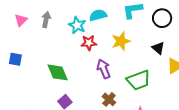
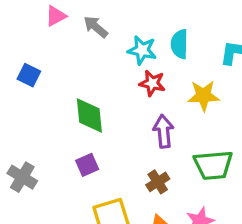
cyan semicircle: (98, 15) -> (179, 44), turned -90
gray arrow: (46, 20) -> (96, 27), turned -77
cyan star: (77, 25) -> (142, 50), turned -30

